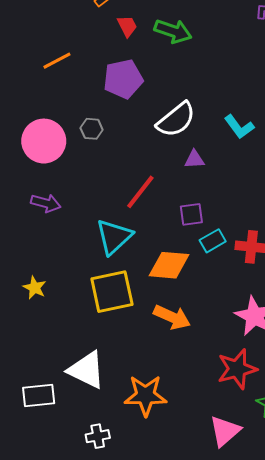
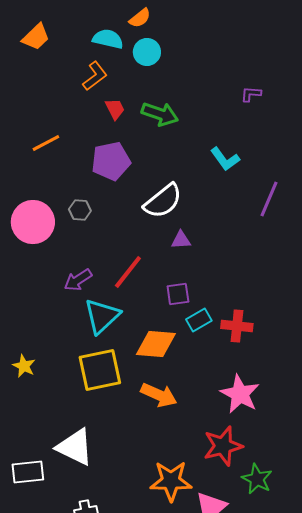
cyan L-shape: (239, 127) -> (225, 159), moved
purple arrow: (46, 203) -> (78, 280), moved, turned 132
orange star: (146, 395) -> (171, 481), moved

